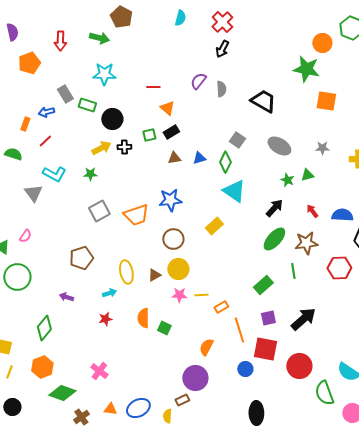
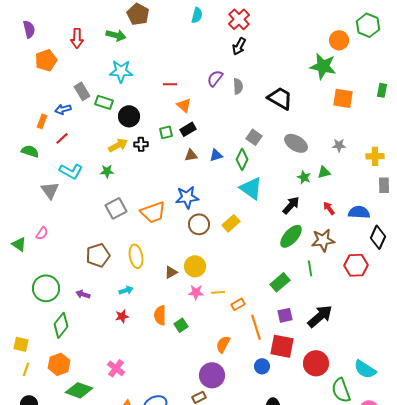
brown circle: (173, 239) -> (199, 224), moved
yellow ellipse: (126, 272) -> (136, 256), moved
green circle: (17, 277) -> (46, 288), moved
green square: (164, 328) -> (181, 325), turned 32

